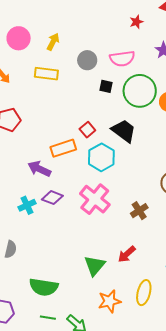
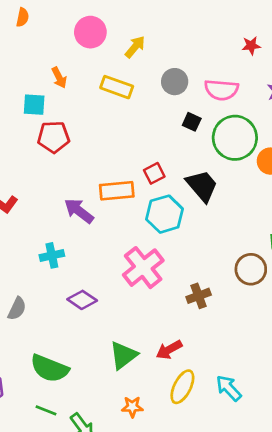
purple diamond: (52, 198) -> (82, 300), moved
yellow ellipse: (144, 293) -> (182, 387), moved
orange star: (110, 301) -> (132, 407), size x0.7

